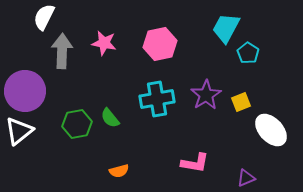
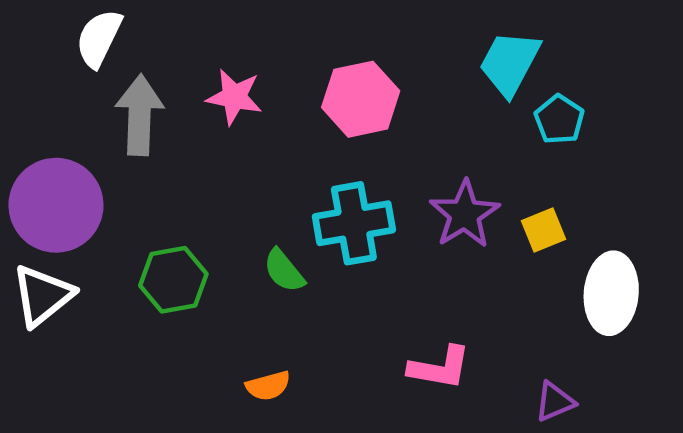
green semicircle: (110, 118) -> (284, 271), moved
white ellipse: (271, 130) -> (611, 293), turned 48

